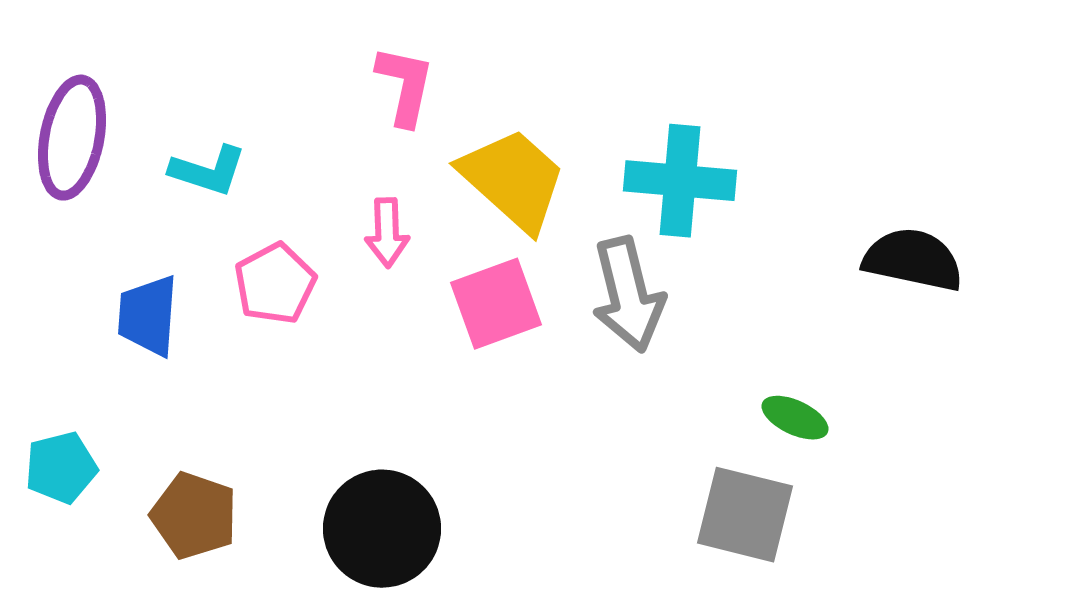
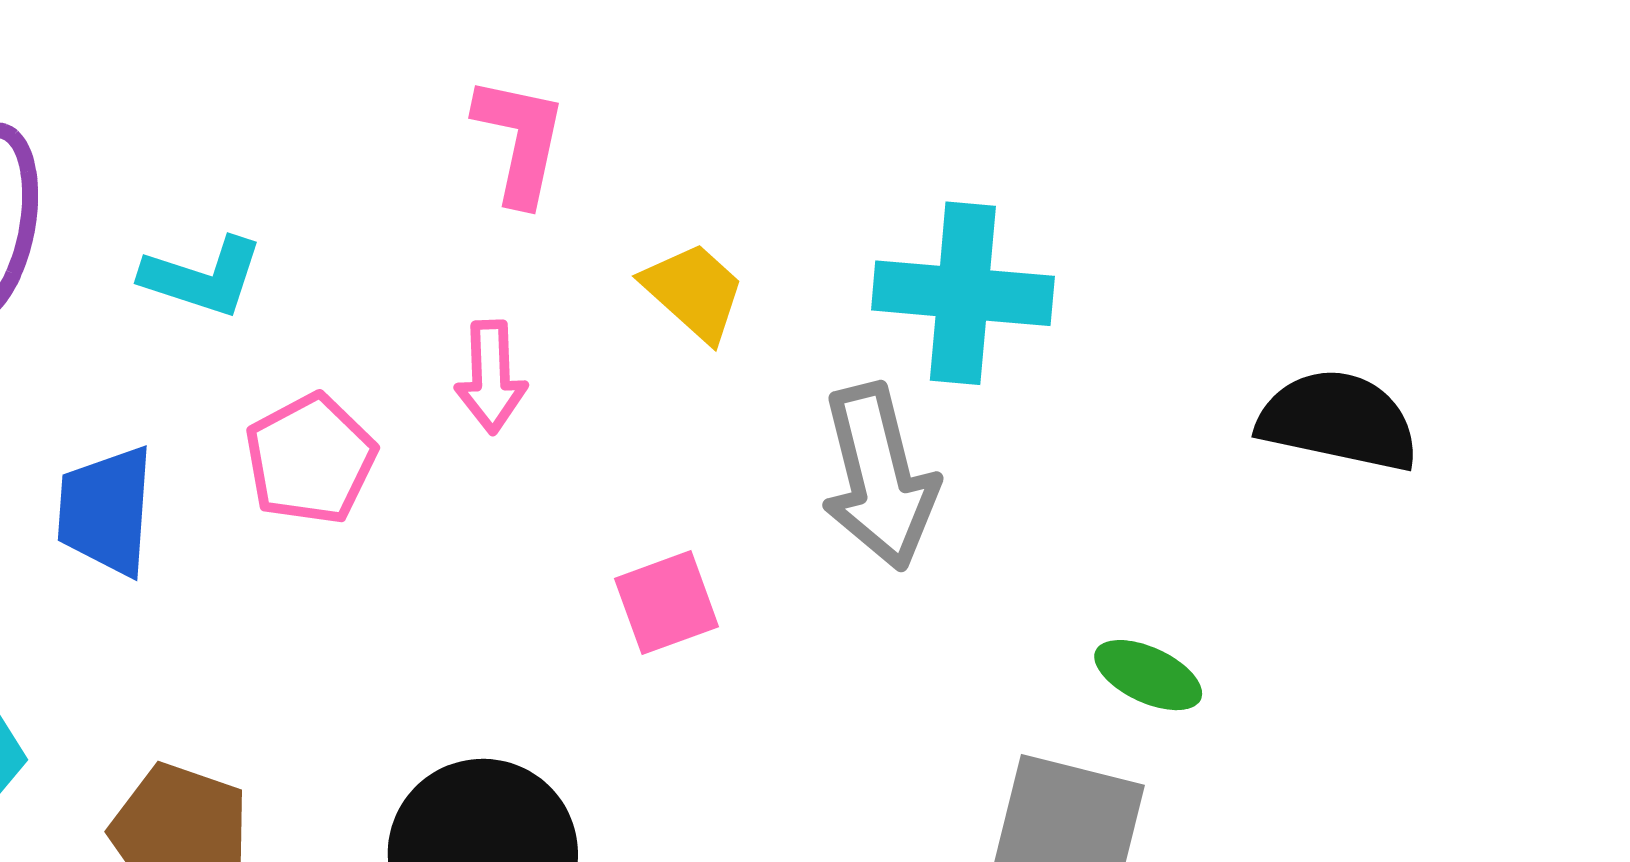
yellow trapezoid: (513, 180) -> (694, 292), size x0.6
pink square: (496, 304) -> (666, 603), moved, size x0.7

